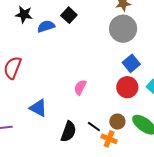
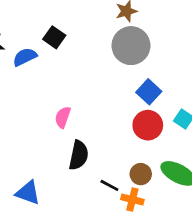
pink semicircle: (80, 87) -> (63, 117), moved
blue triangle: (38, 108) -> (28, 193), moved
black semicircle: (68, 132) -> (79, 155), moved

